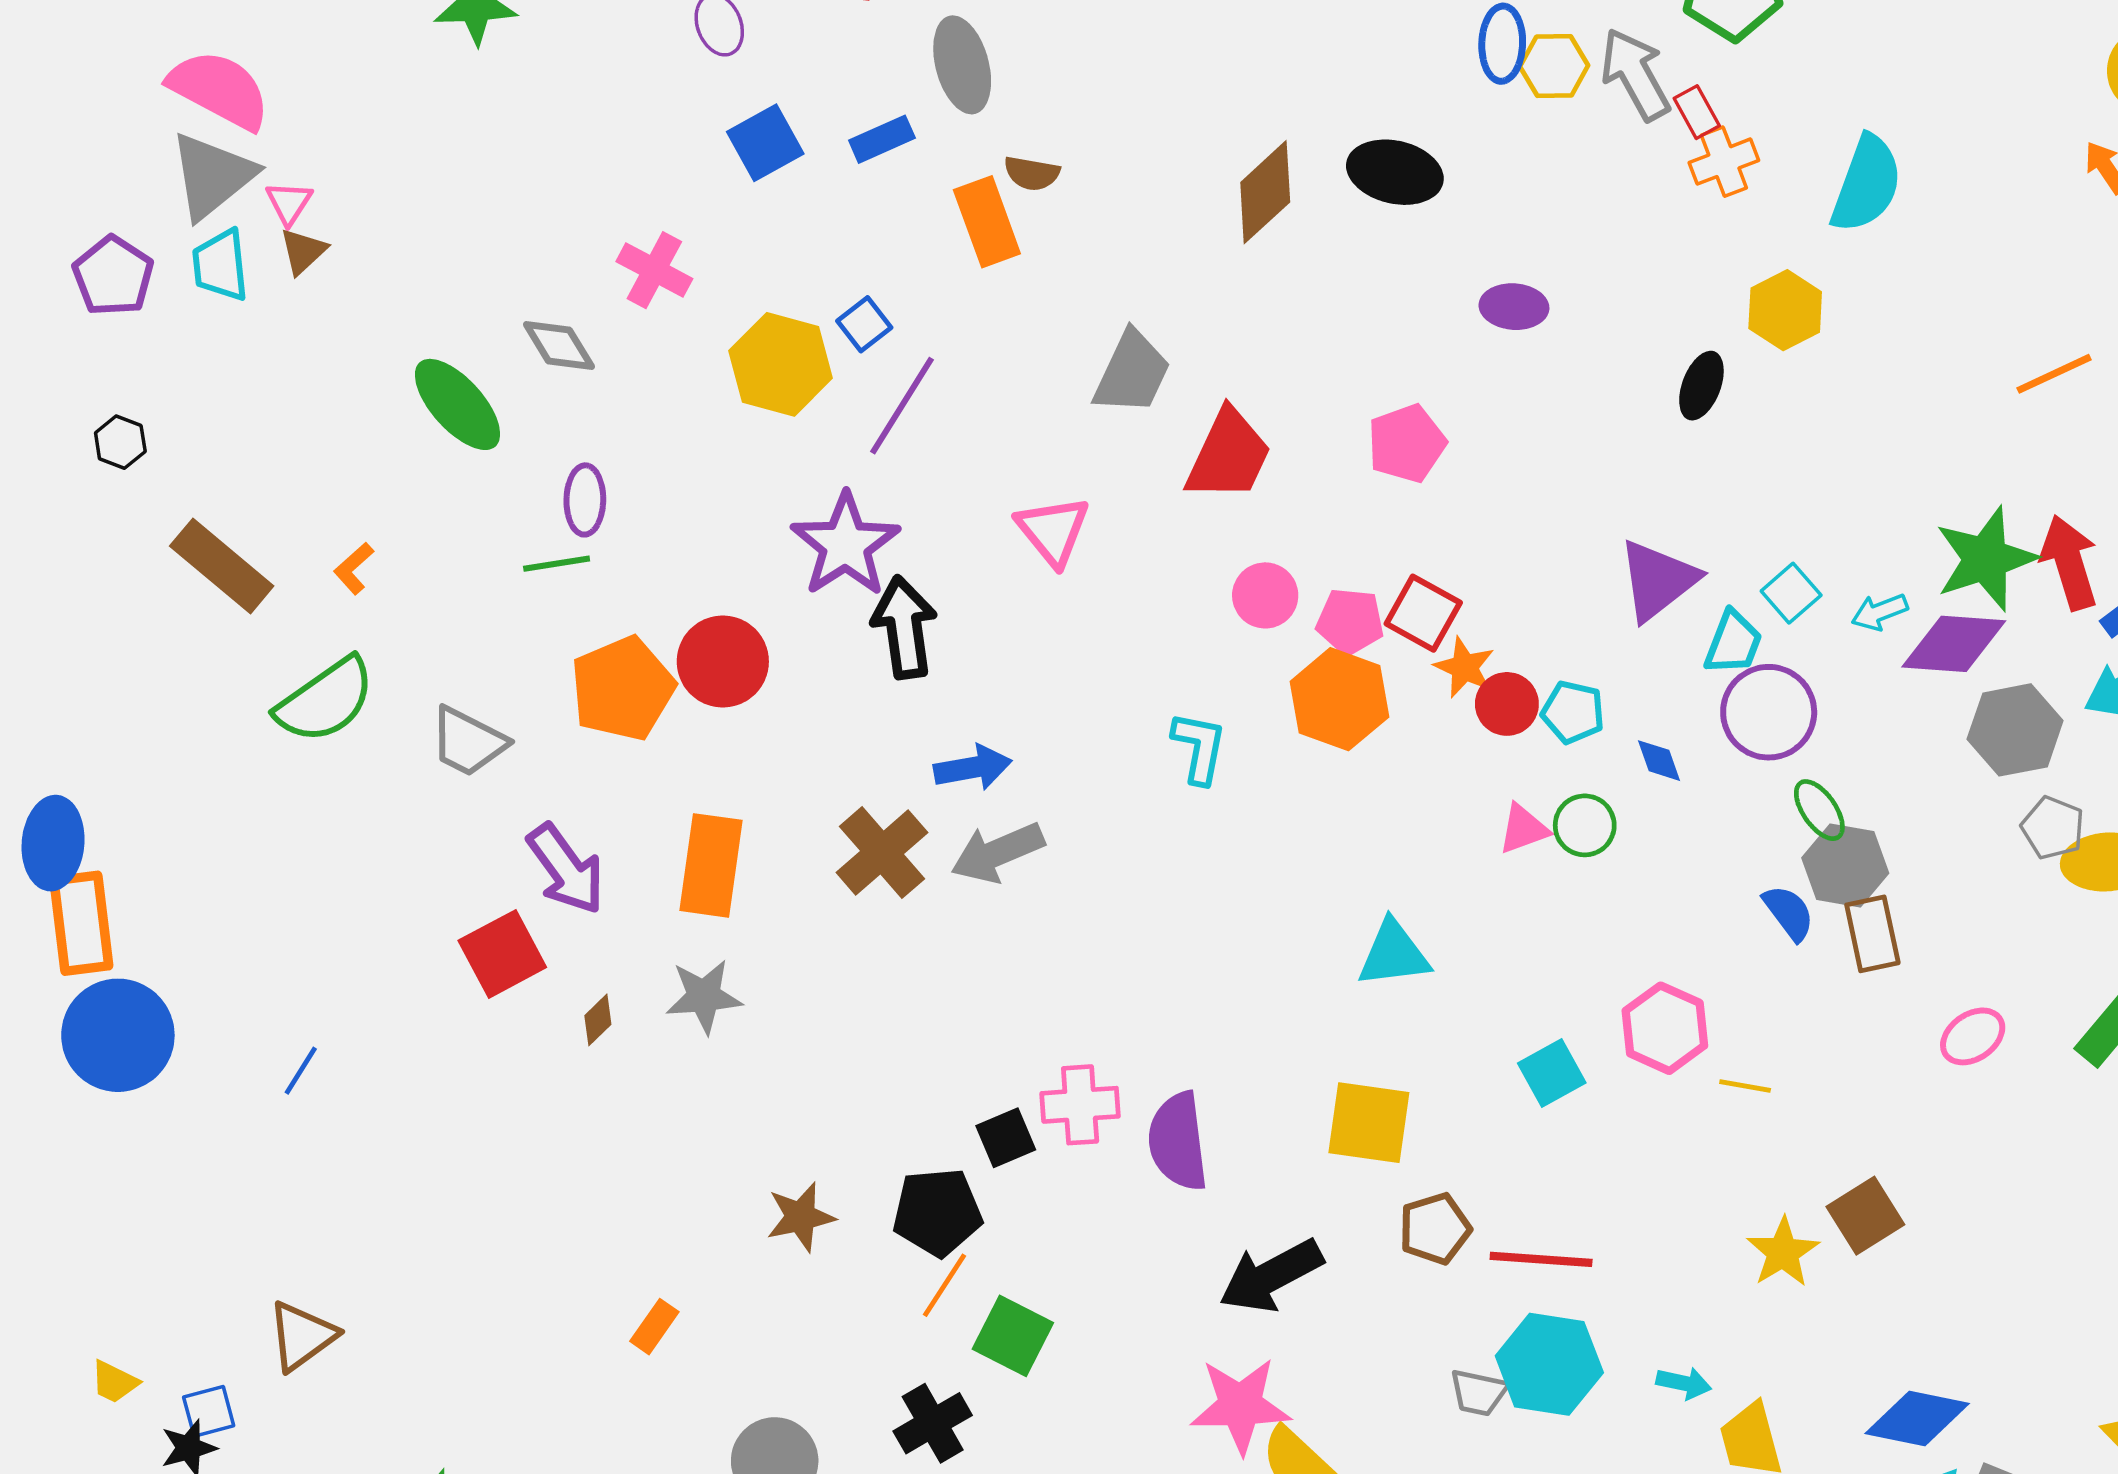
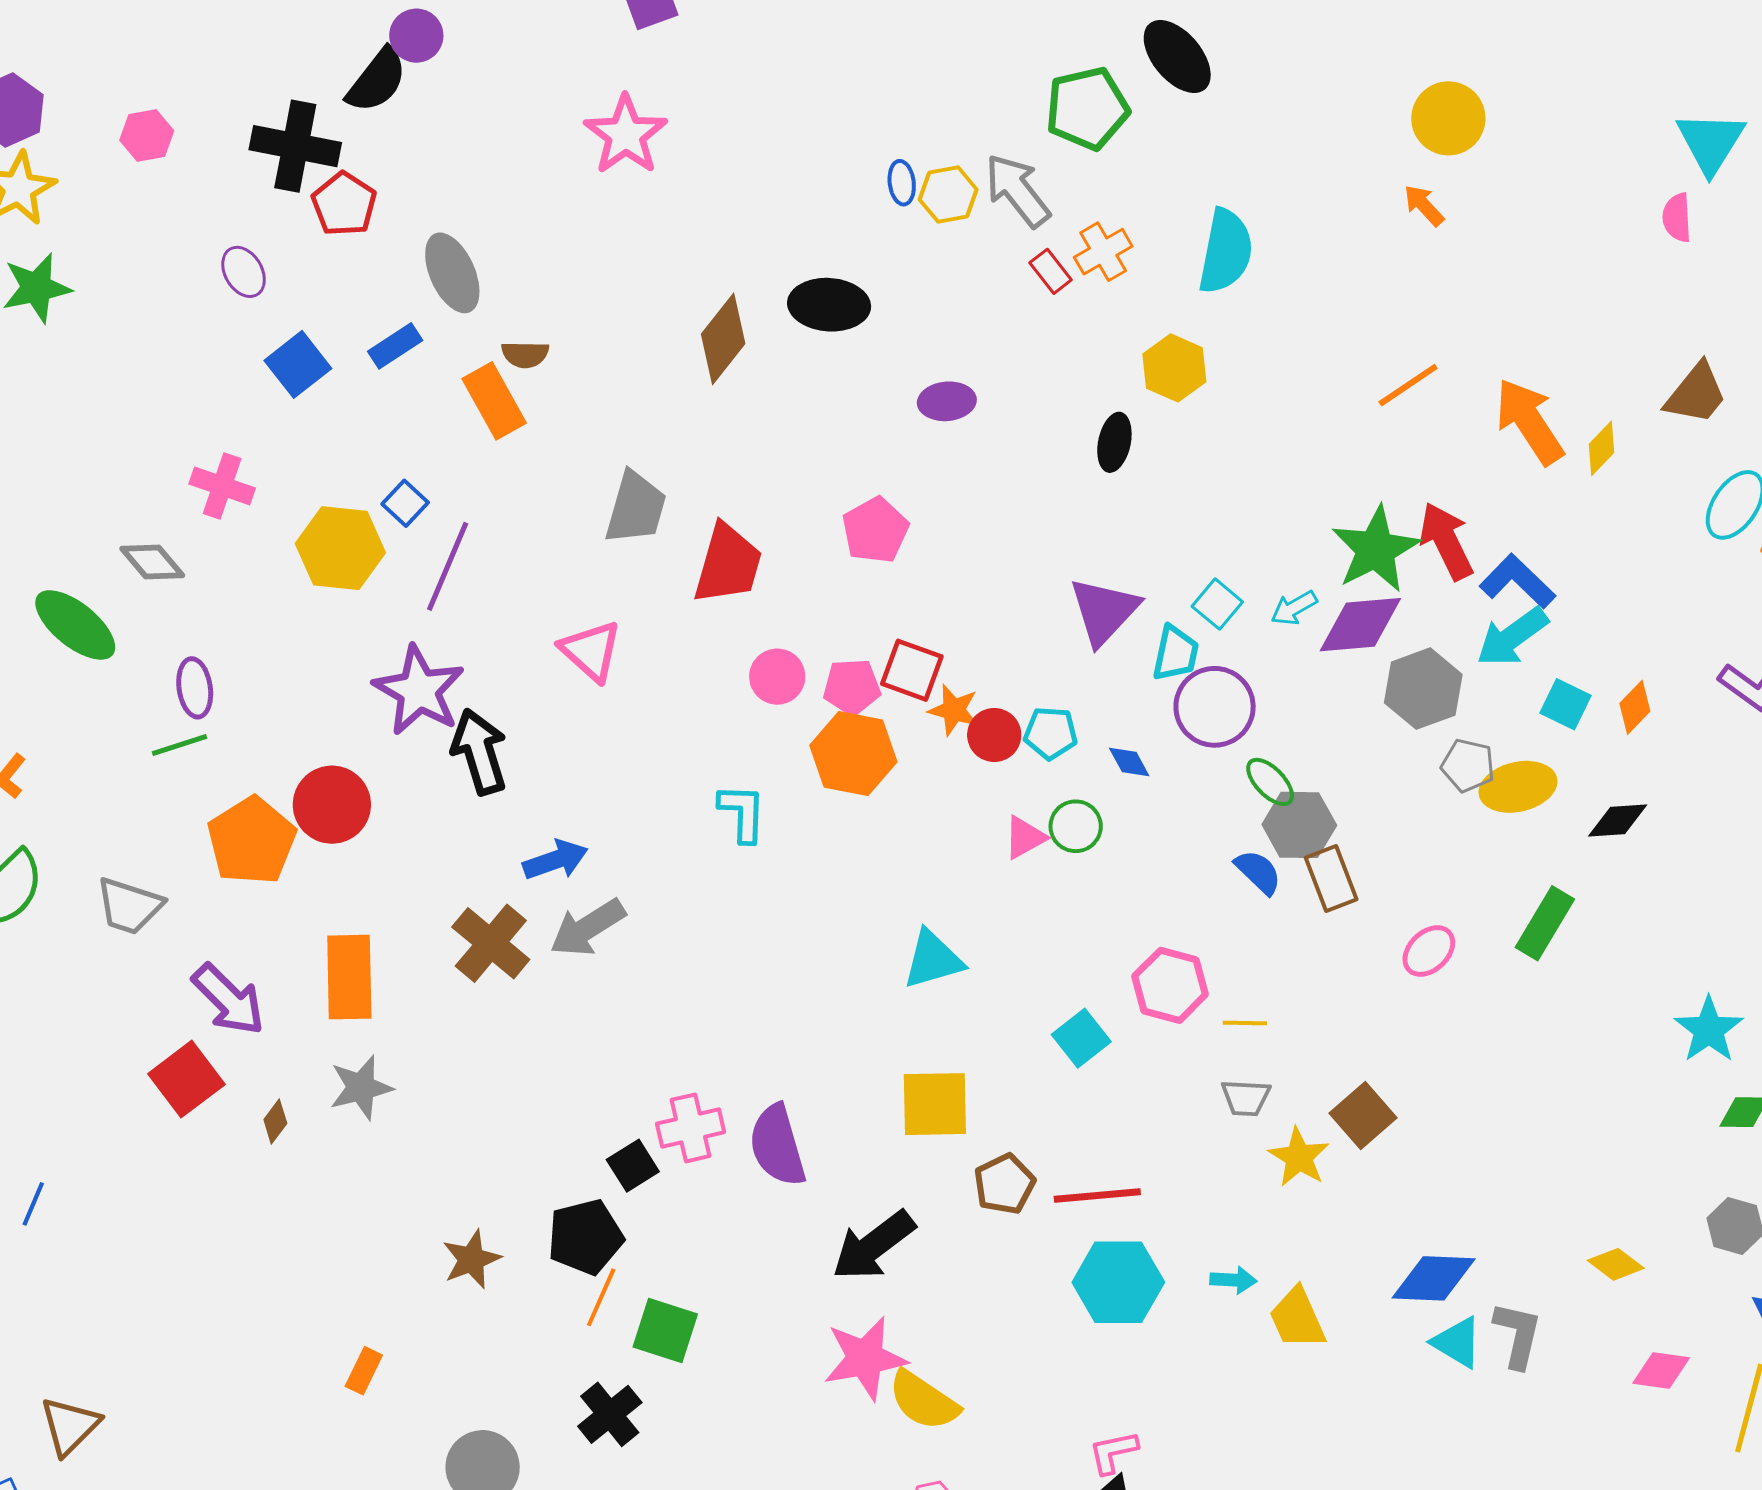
blue ellipse: (1502, 44) -> (902, 183), size x0.7
red rectangle: (1697, 112) -> (1051, 271), moved
gray trapezoid: (1479, 1393) -> (1246, 1098), moved

